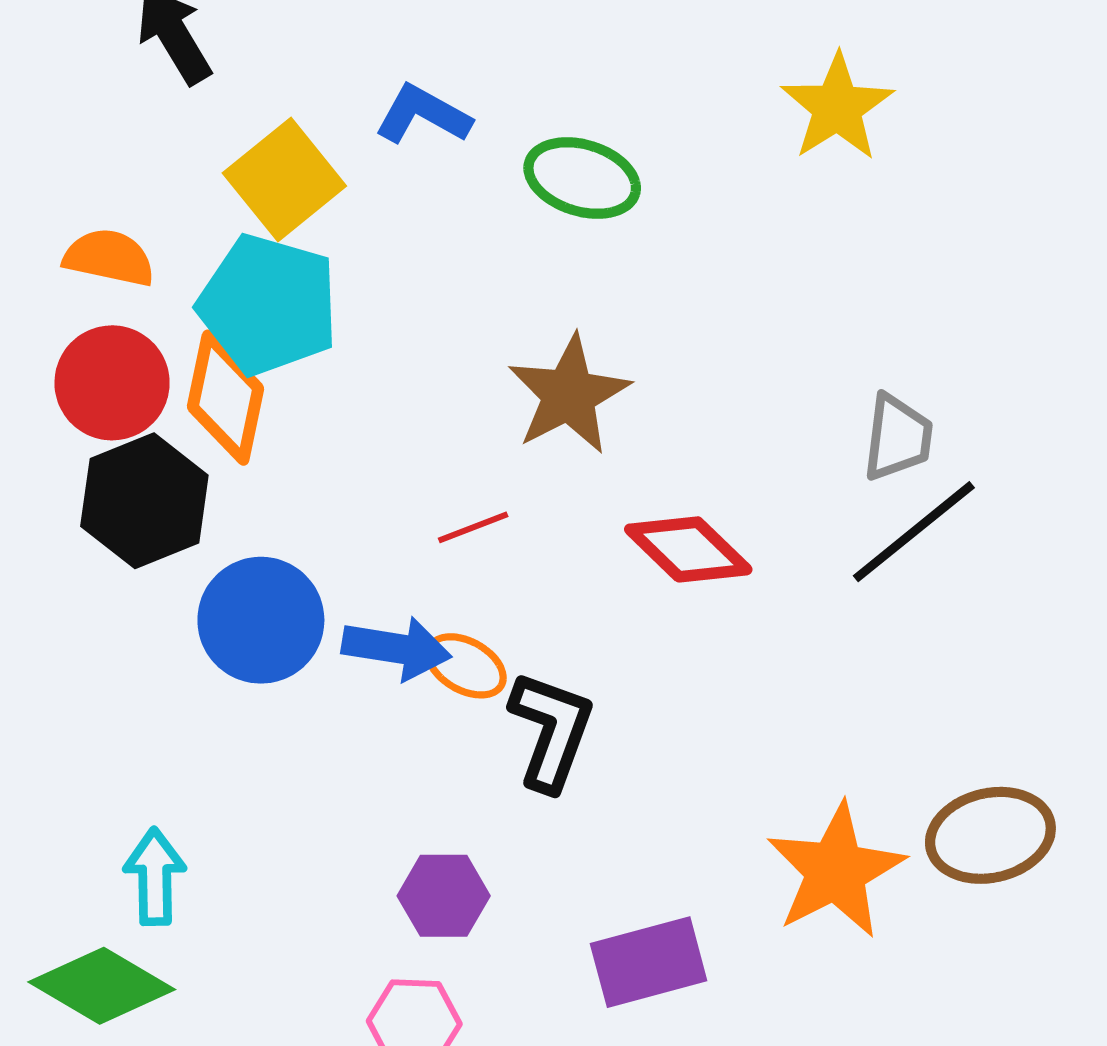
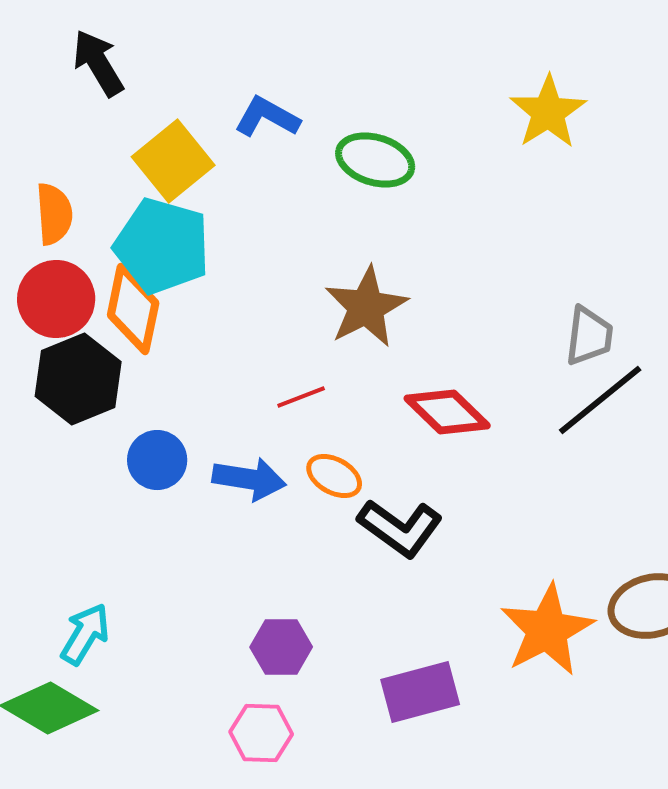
orange semicircle: (109, 258) -> (54, 214), turned 74
blue circle: (261, 620) -> (157, 460), size x0.7
orange ellipse: (466, 666) -> (334, 476), moved
black L-shape: (551, 731) -> (400, 528), moved, turned 106
cyan arrow: (155, 877) -> (85, 634), turned 32

